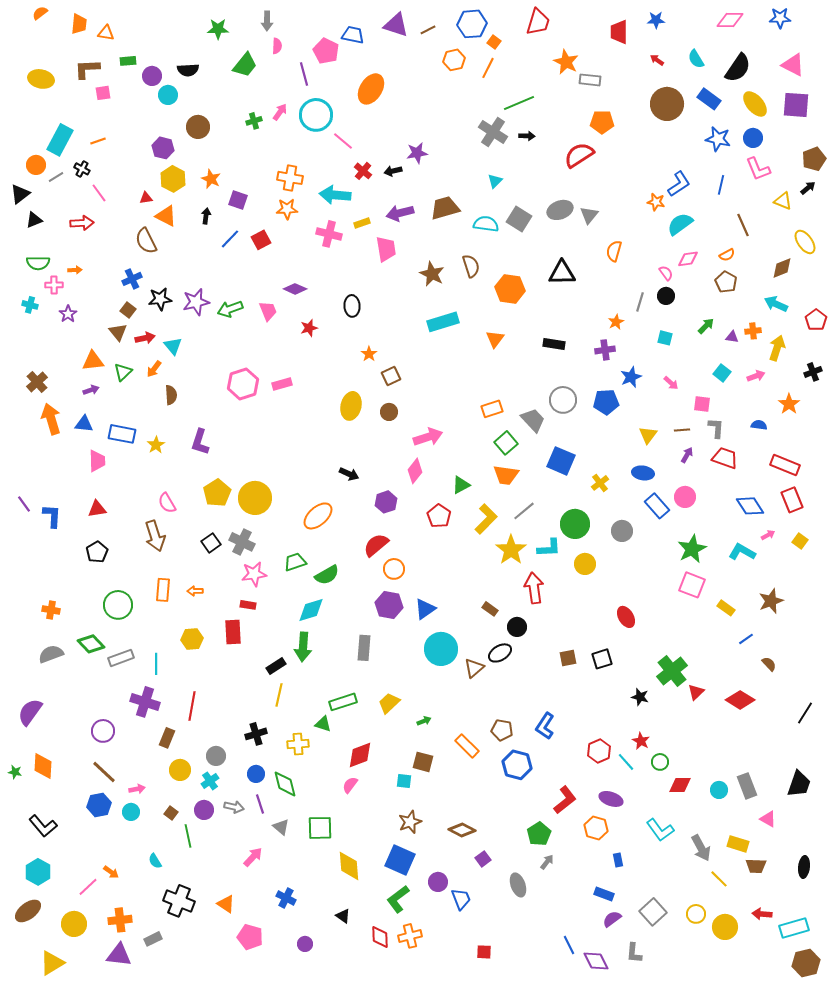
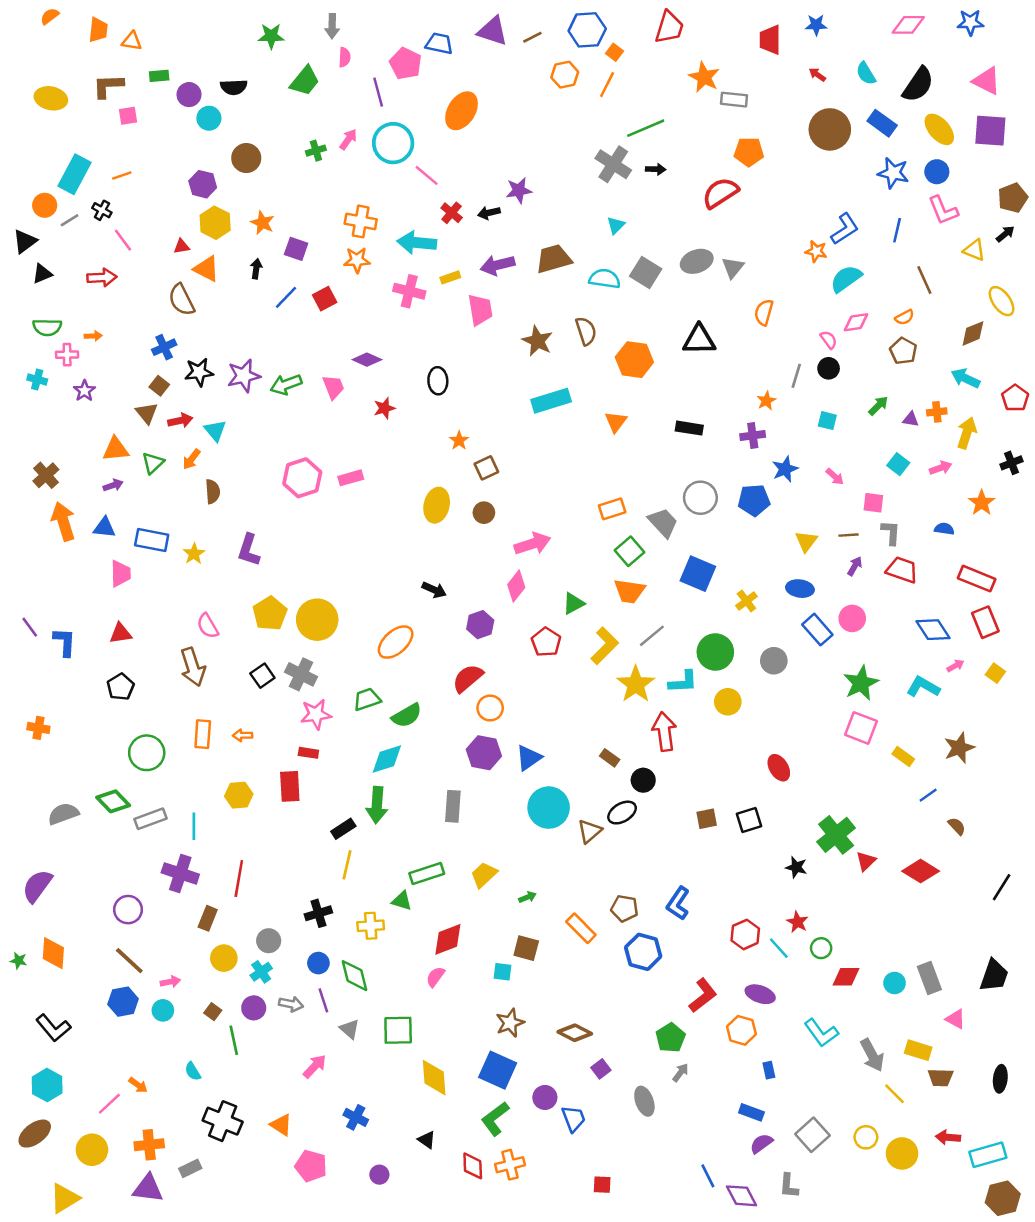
orange cross: (51, 610) -> (38, 728), moved

